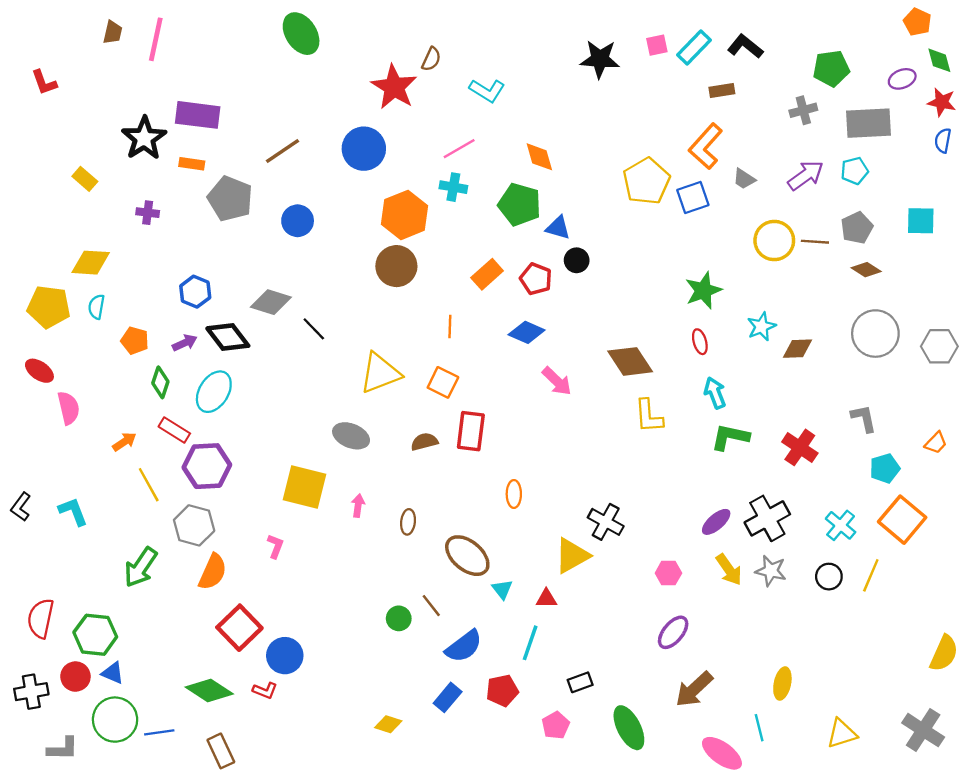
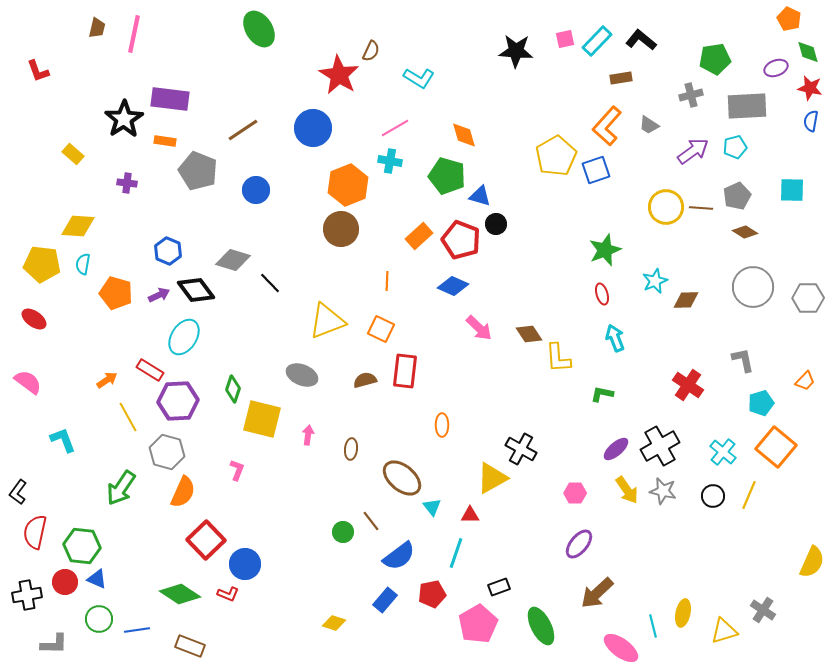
gray trapezoid: (744, 179) -> (649, 125), moved
red pentagon: (536, 279) -> (461, 240), size x1.4
orange pentagon: (135, 341) -> (116, 293), size x1.4
brown diamond: (630, 361) -> (529, 334), moved, size x0.7
green diamond: (160, 382) -> (233, 389), moved
pink semicircle: (69, 408) -> (28, 382), moved, turned -40
green L-shape: (730, 437) -> (602, 394), moved, size x0.7
black L-shape: (21, 507) -> (18, 492), moved
yellow ellipse: (782, 684) -> (683, 613), moved
green circle: (115, 720) -> (99, 619), size x0.7
pink pentagon: (556, 725) -> (478, 624), size x1.6
gray cross: (923, 730) -> (763, 610), moved, size x0.7
brown rectangle: (221, 751) -> (190, 646), turned -44

